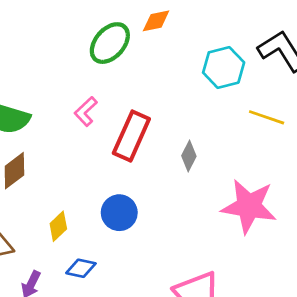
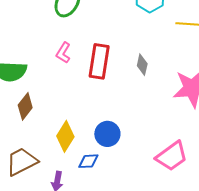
blue circle: (119, 213) -> (107, 134), moved
yellow diamond: (58, 226) -> (65, 136), size x1.4

